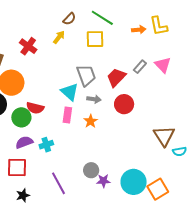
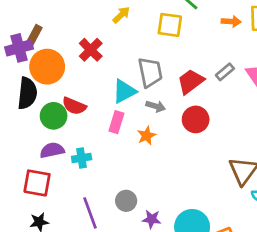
red cross: (28, 46) -> (91, 50), moved
cyan triangle: (70, 92) -> (124, 91), turned 42
gray circle: (91, 170) -> (126, 201), moved

